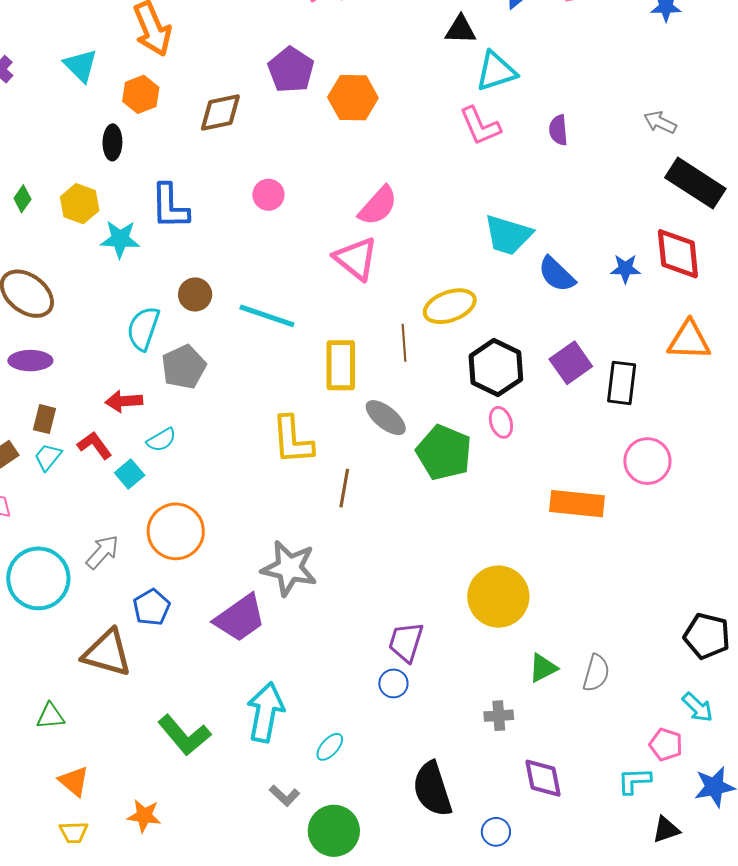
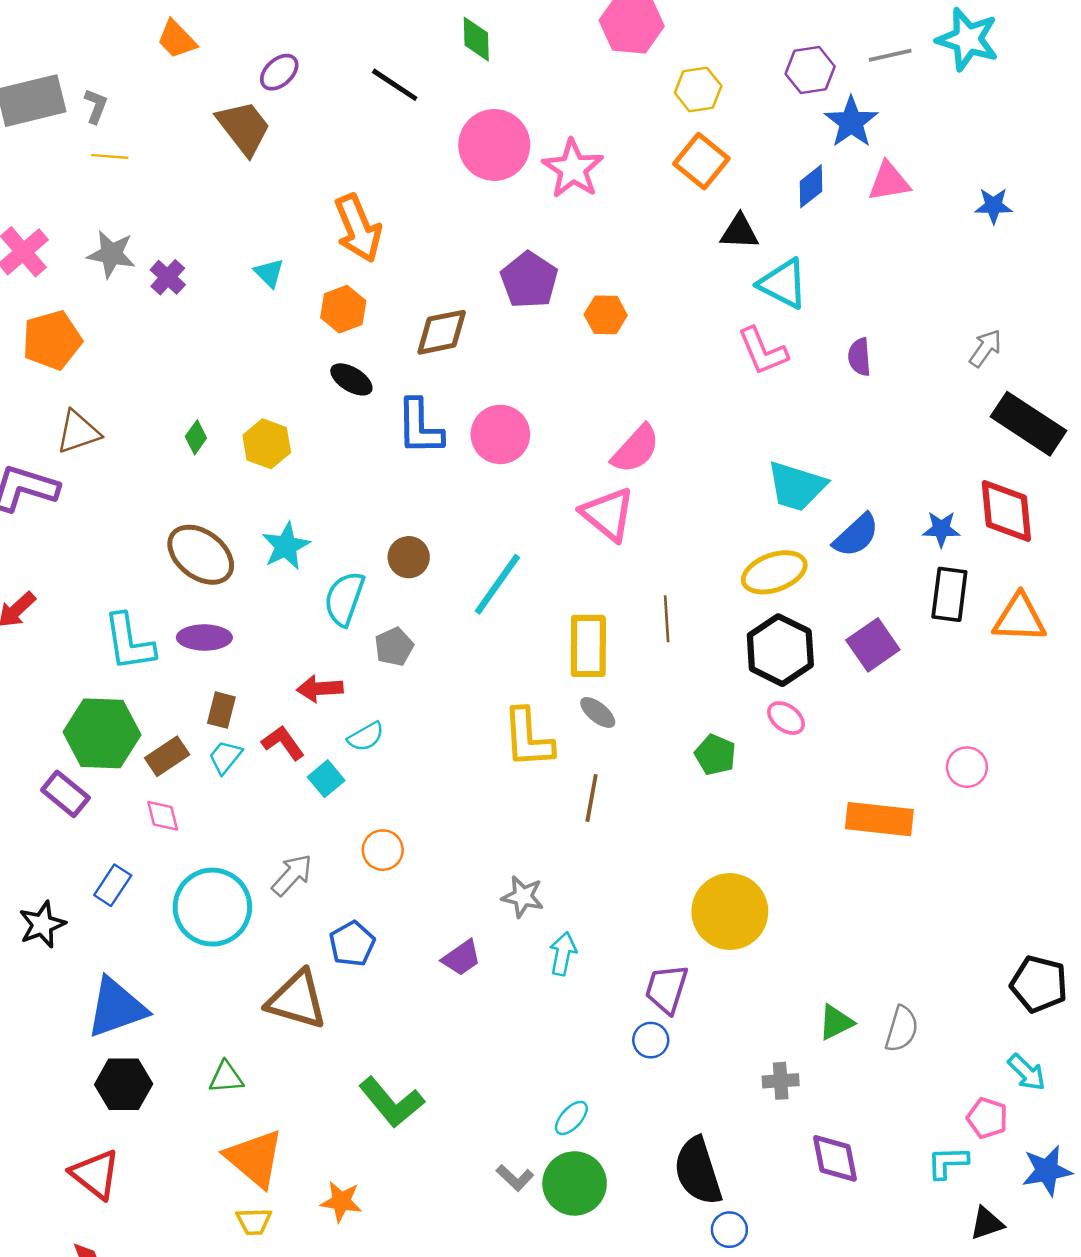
cyan triangle: (81, 66) -> (269, 273), size x0.7
cyan triangle: (496, 71) -> (783, 284), turned 45
orange hexagon: (353, 98) -> (606, 315), size x0.7
gray arrow: (660, 122) -> (985, 348), turned 100
black ellipse: (112, 142) -> (351, 379), moved, turned -60
pink circle: (268, 195) -> (500, 434), size x1.5
blue L-shape: (170, 206) -> (420, 427), moved
cyan star: (120, 239) -> (286, 546), moved, turned -30
blue semicircle: (557, 274) -> (856, 535), turned -87
yellow ellipse: (450, 306) -> (774, 572), moved
cyan line: (267, 316) -> (497, 584), turned -74
gray pentagon: (184, 367) -> (394, 647), size x0.7
black rectangle: (622, 383) -> (949, 594), moved
gray ellipse: (386, 418) -> (598, 712), moved, size x0.7
pink ellipse: (501, 422) -> (786, 718), turned -36
green pentagon: (444, 452) -> (715, 755), size x0.6
pink circle: (647, 461) -> (967, 767), size x0.7
orange circle: (176, 531) -> (383, 850), size x0.6
gray star: (289, 568) -> (523, 897), size x0.6
yellow circle: (498, 597) -> (730, 912), moved
purple trapezoid: (240, 618) -> (461, 958), size x0.6
cyan arrow: (265, 712) -> (563, 954), moved, size x0.6
orange triangle: (74, 781) -> (254, 1158), size x1.6
green circle: (334, 831) -> (575, 1183), moved
blue circle: (496, 832) -> (729, 1230), moved

